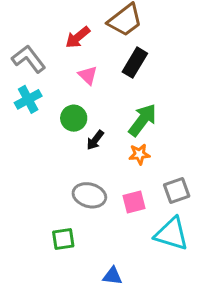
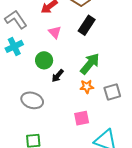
gray square: (177, 191) -> (112, 92), moved
gray ellipse: (89, 195) -> (32, 100), moved

